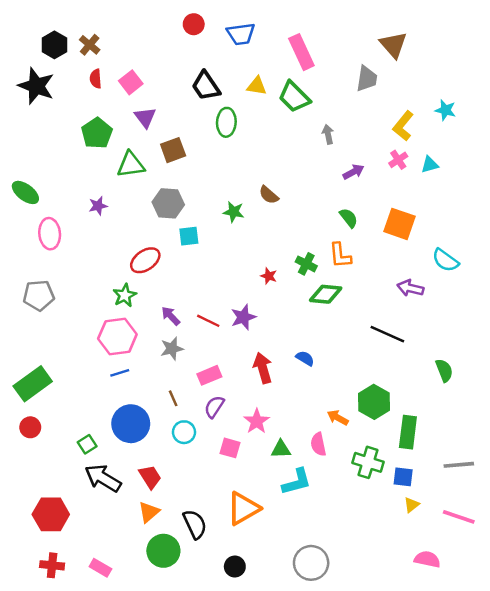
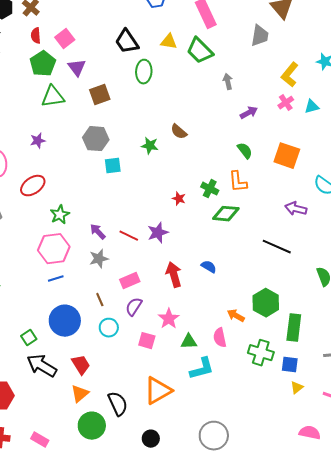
green pentagon: (97, 133) -> (43, 64), moved
green triangle: (131, 165) -> (53, 97), moved
red ellipse: (145, 260) -> (33, 186), moved

